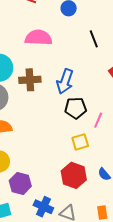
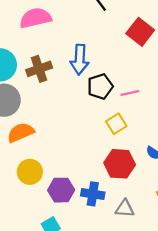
pink line: (98, 120) -> (130, 93), turned 70
blue cross: (43, 207) -> (93, 194), moved

